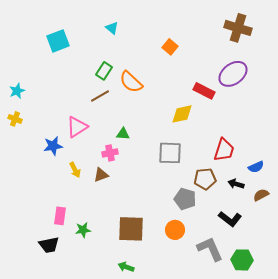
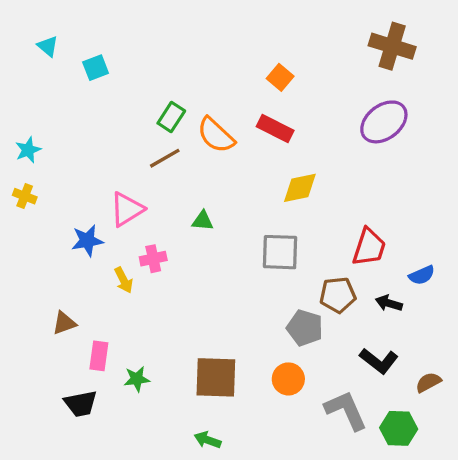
cyan triangle: (112, 28) -> (48, 46), moved
cyan square: (58, 41) -> (96, 68), size x0.7
red rectangle: (204, 91) -> (275, 129), moved
pink cross: (110, 153) -> (153, 259), moved
brown triangle: (101, 175) -> (64, 323), moved
brown semicircle: (261, 195) -> (428, 382), moved

